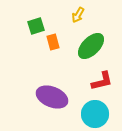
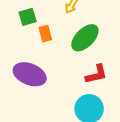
purple ellipse: (52, 97) -> (30, 74), moved

